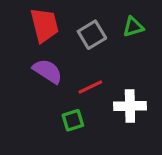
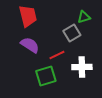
gray square: (92, 35) -> (72, 33), moved
green square: (73, 120) -> (46, 76), size x1.5

